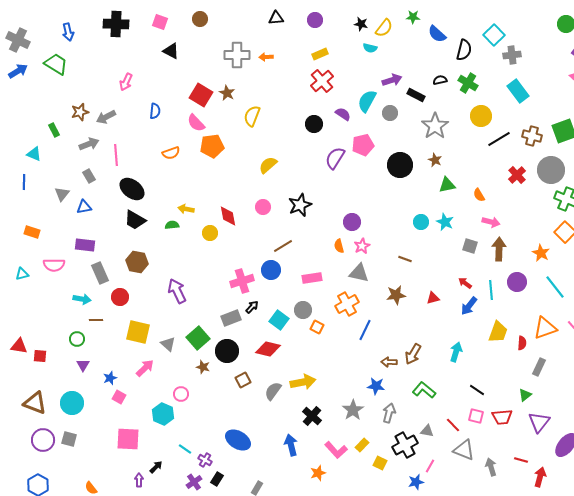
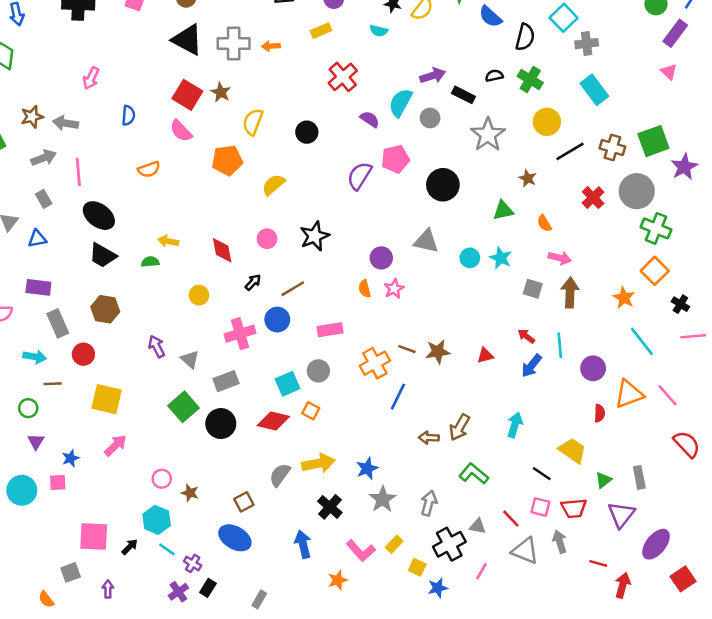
cyan semicircle: (370, 48) -> (379, 31), moved
black triangle: (171, 51) -> (187, 40), moved, size x1.5
yellow rectangle: (320, 54) -> (321, 31), moved
gray arrow: (106, 117) -> (65, 123), turned 36
black circle: (314, 124) -> (307, 132), moved
orange pentagon: (212, 146) -> (227, 160), moved
brown star: (435, 160) -> (528, 178), moved
yellow circle: (210, 233) -> (199, 295), moved
brown line: (405, 259) -> (407, 349), moved
gray triangle: (359, 273) -> (426, 241), moved
purple circle: (517, 282) -> (593, 368), moved
purple arrow: (177, 291) -> (157, 346), size x0.7
black arrow: (252, 307) -> (253, 282), moved
cyan square: (279, 320) -> (288, 384), turned 30
orange square: (317, 327) -> (311, 411), moved
yellow trapezoid: (498, 332) -> (573, 450), moved, turned -75
gray triangle: (168, 344) -> (190, 359), moved
brown star: (203, 367) -> (190, 493), moved
gray rectangle: (539, 367) -> (639, 477), moved, turned -36
brown square: (243, 380) -> (244, 502), moved
blue star: (376, 386) -> (367, 468), moved, turned -30
pink square: (119, 397) -> (58, 483), moved, turned -32
cyan hexagon: (163, 414) -> (157, 520), moved
gray square: (69, 439) -> (71, 572), moved, turned -35
black arrow: (156, 467) -> (130, 547), moved
gray arrow: (491, 467) -> (560, 542), moved
blue star: (416, 482) -> (438, 588), moved

